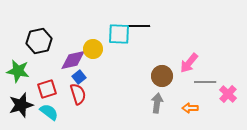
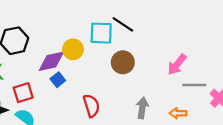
black line: (139, 26) -> (123, 24), turned 35
brown circle: (162, 76) -> (123, 62), moved
red semicircle: (78, 94) -> (91, 106), moved

